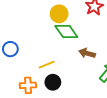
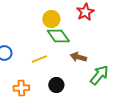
yellow line: (47, 65) -> (39, 59), moved
black circle: (53, 82) -> (56, 85), moved

